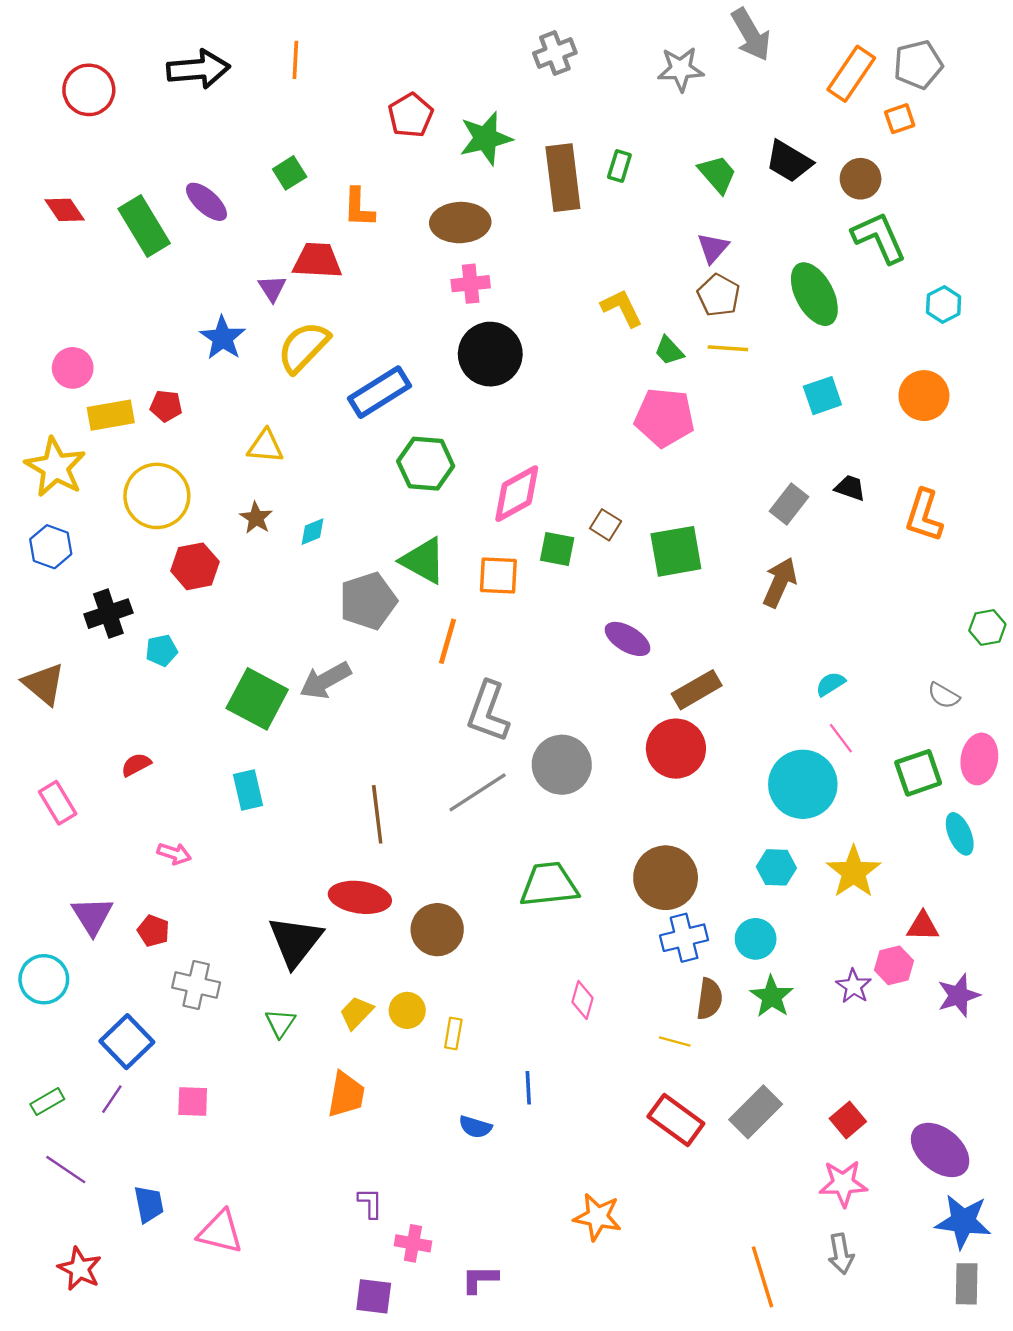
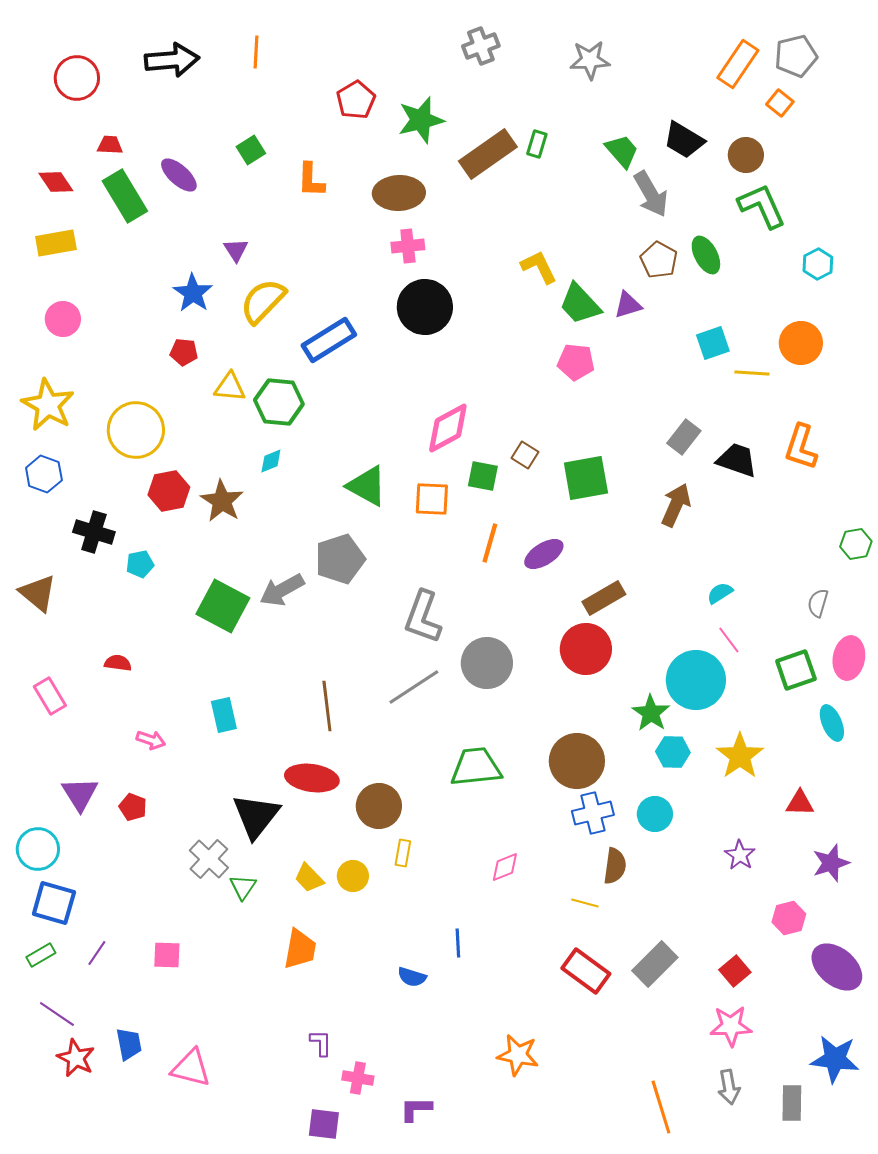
gray arrow: (751, 35) -> (651, 194), moved
orange square: (900, 119) -> (780, 103), turned -32
brown rectangle: (563, 178) -> (488, 154), turned 62
purple triangle: (713, 248) -> (628, 305), moved, turned 32
red trapezoid: (317, 261) -> (110, 145), moved, size x0.6
green ellipse: (814, 294) -> (706, 255), size x0.7
brown pentagon: (719, 295) -> (659, 260), moved
yellow line: (728, 348) -> (752, 373), moved
green trapezoid: (669, 351) -> (580, 304), size x1.6
red pentagon: (166, 406) -> (184, 352), moved
yellow rectangle: (111, 415) -> (56, 243), moved
pink pentagon: (664, 417) -> (576, 362), size x0.7
green hexagon: (426, 464) -> (279, 402), moved
black trapezoid: (850, 488) -> (737, 460), moved, size x1.5
brown star: (256, 518) -> (222, 501), moved, size x1.5
gray pentagon: (368, 601) -> (340, 559), moved
black cross: (108, 614) -> (94, 532), turned 36
purple ellipse: (628, 639) -> (544, 554), turned -63
orange line: (448, 641) -> (490, 543), moved
gray semicircle: (944, 695) -> (818, 603), turned 76
red semicircle: (136, 765) -> (118, 663), turned 36
cyan rectangle: (248, 790) -> (224, 715), moved
pink hexagon: (894, 965) -> (789, 918), moved
gray cross: (196, 985) -> (209, 859), moved, turned 30
green star: (772, 997) -> (651, 713), moved
pink diamond: (583, 1000) -> (505, 867), turned 52
yellow trapezoid: (356, 1013) -> (309, 878), turned -88
yellow rectangle: (453, 1033) -> (403, 853), moved
blue square: (127, 1042) -> (54, 903), moved, turned -30
purple ellipse: (940, 1150) -> (837, 967), moved
red star: (80, 1269) -> (76, 1058), moved
gray rectangle: (967, 1284) -> (792, 1103), moved

